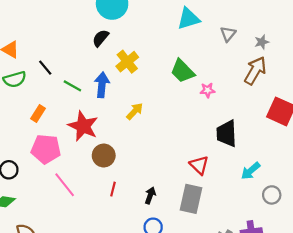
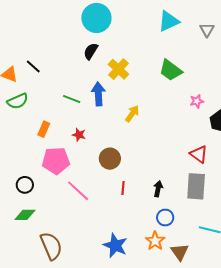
black line: (45, 68) -> (33, 66), moved
pink star: (208, 90) -> (197, 101), moved
red star: (83, 126) -> (79, 135), moved, size x0.5

